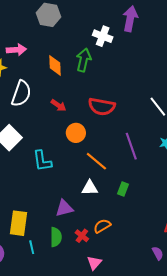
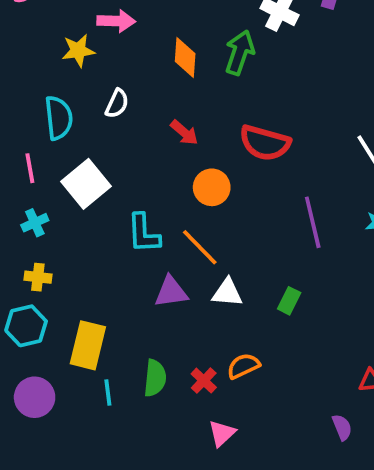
white semicircle: (21, 94) -> (117, 104), size x0.6
orange line: (96, 161) -> (200, 247), moved
purple triangle: (64, 208) -> (171, 292), moved

